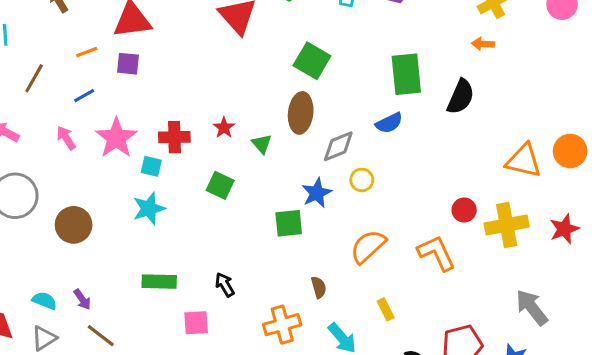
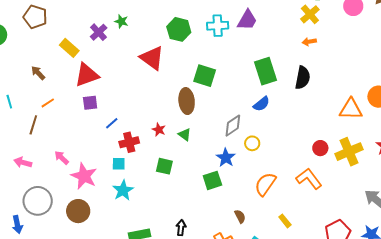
orange line: (87, 52) -> (48, 103), moved
blue line: (84, 96) -> (112, 123), moved
brown ellipse: (301, 113) -> (187, 101), moved
pink star: (116, 138) -> (84, 176), moved
black arrow: (225, 285) -> (181, 228), turned 49

